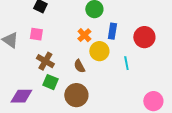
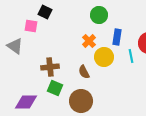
pink square: (36, 34) -> (31, 26), moved
brown cross: (45, 61) -> (50, 67), turned -36
cyan line: (126, 63) -> (131, 56), moved

